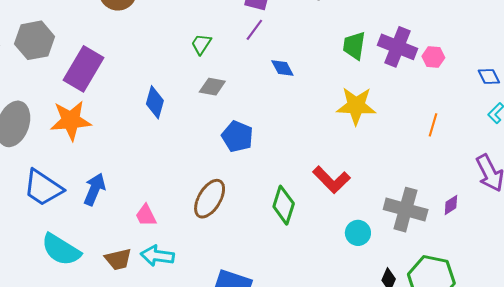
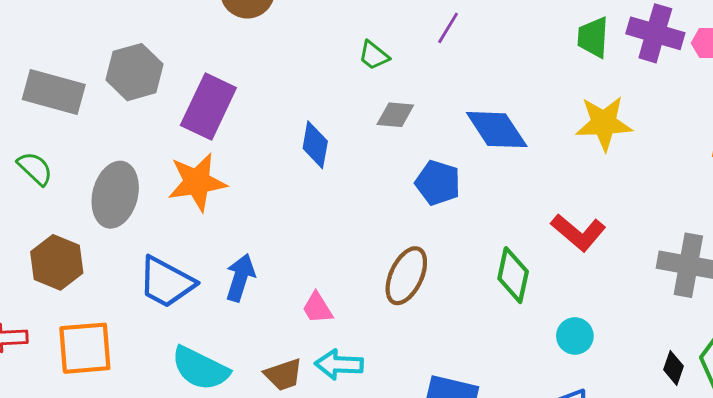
green trapezoid: (201, 44) -> (374, 55), turned -80
blue diamond: (282, 68) -> (497, 130), moved, size x1.8
cyan circle: (358, 233) -> (575, 336), moved

